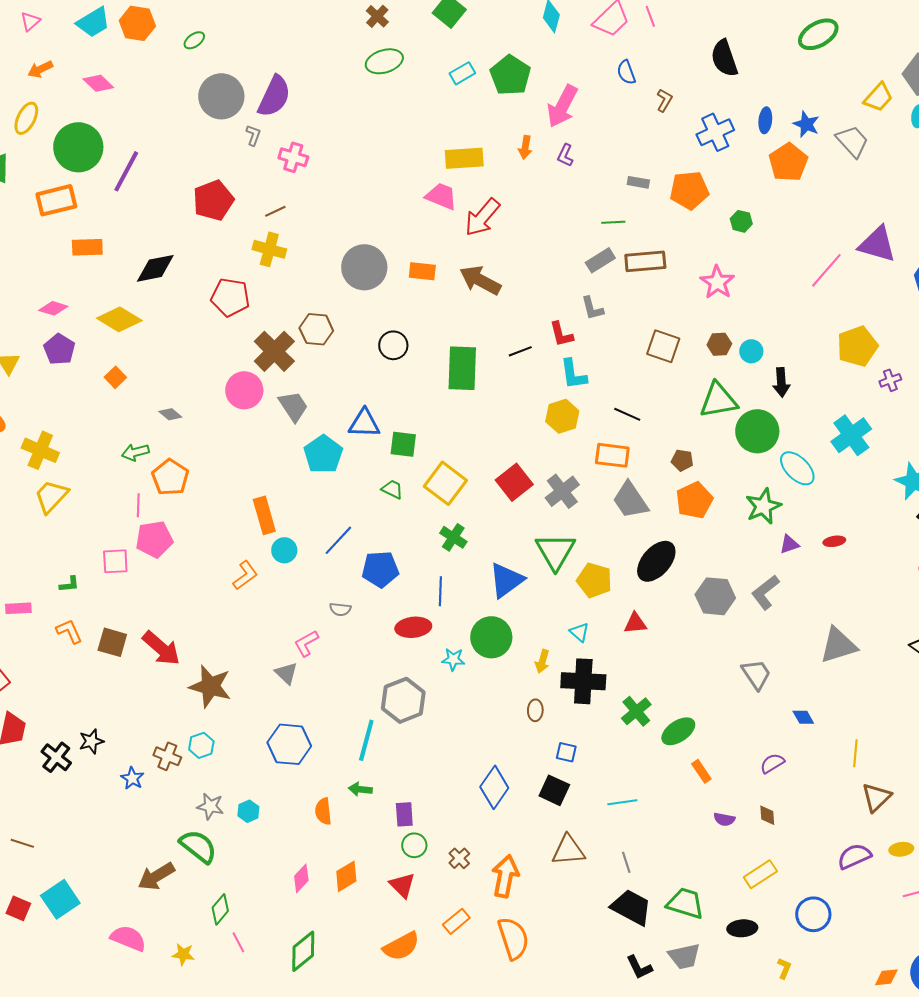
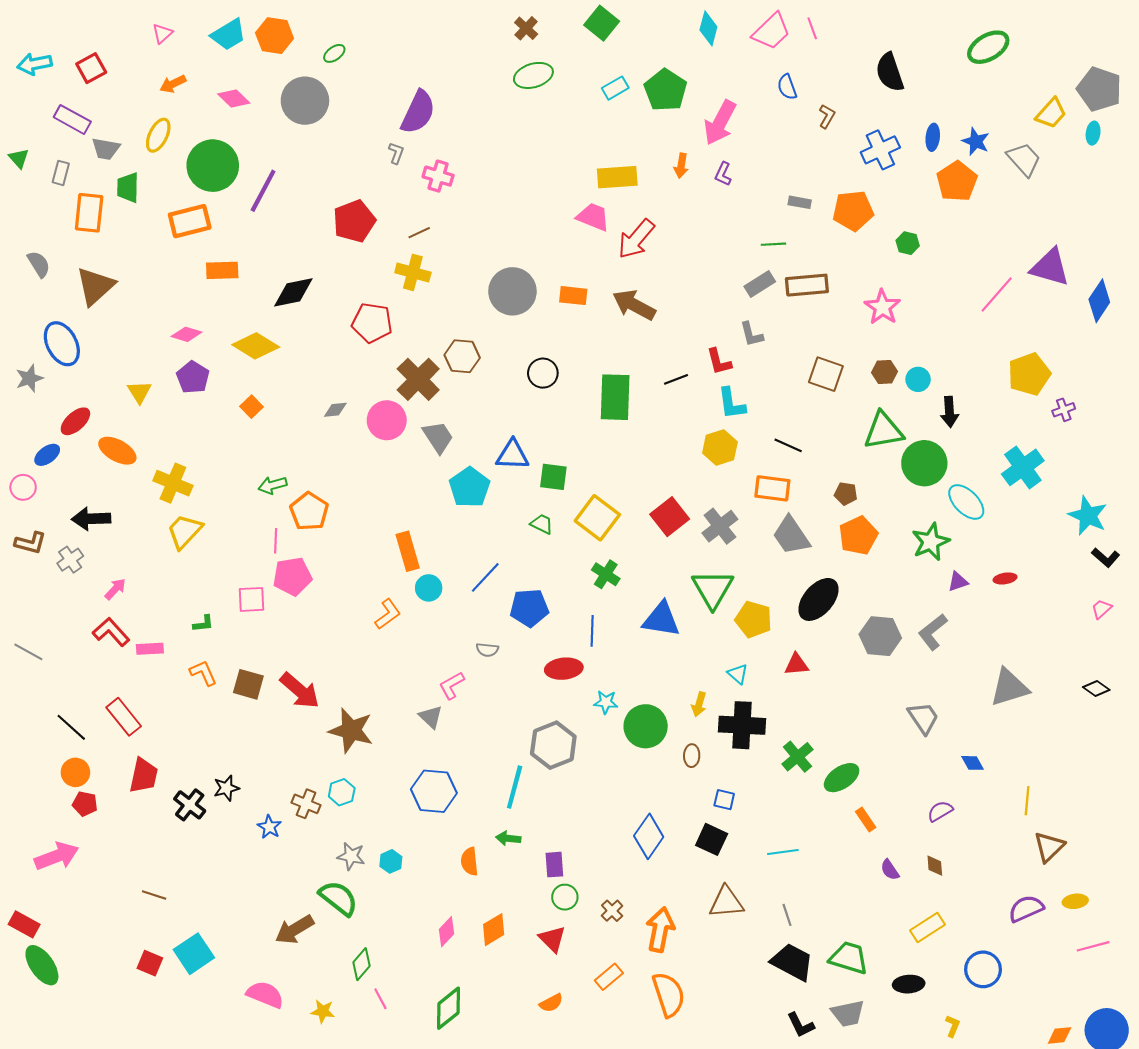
gray circle: (221, 96) -> (305, 101), moved
gray diamond: (170, 414) -> (335, 410), moved, turned -45
blue triangle: (506, 580) -> (661, 619), turned 45
green circle: (491, 637) -> (646, 726), moved
purple semicircle: (724, 819) -> (890, 870), turned 45
orange semicircle: (401, 946) -> (551, 1003), size x0.6

